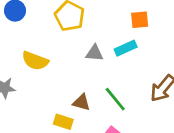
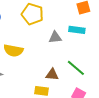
cyan rectangle: (126, 48) -> (77, 30), turned 42

